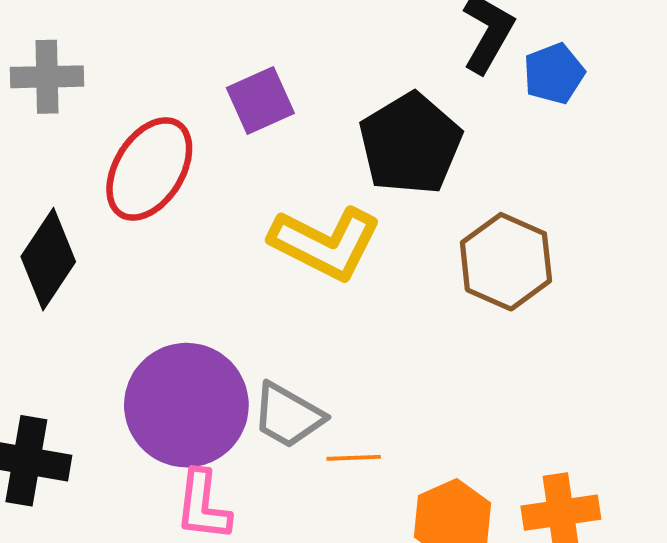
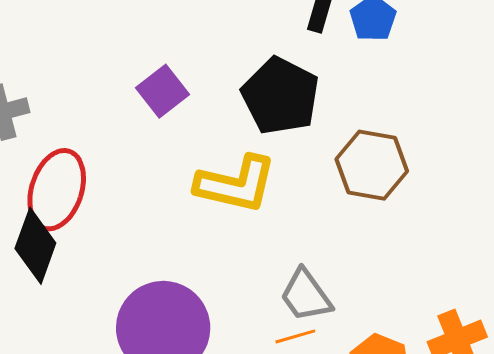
red ellipse: (149, 169) -> (57, 190), moved
gray trapezoid: (288, 415) -> (306, 295), moved, turned 38

